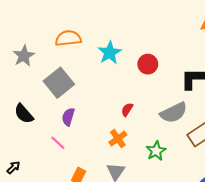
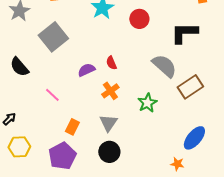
red semicircle: (127, 110) -> (111, 63), moved, turned -56
gray semicircle: (174, 113) -> (164, 66), turned -112
purple semicircle: (68, 117) -> (86, 70), moved, turned 48

